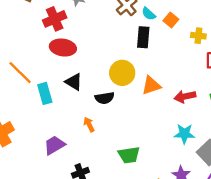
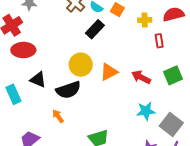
black rectangle: (143, 37) -> (95, 29), turned 48
red arrow: (185, 96) -> (141, 77), turned 48
black semicircle: (105, 98) -> (68, 90), size x1.4

